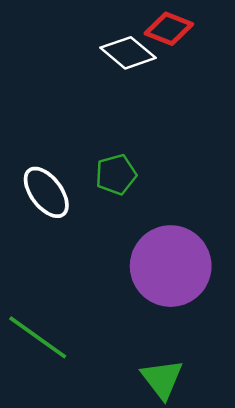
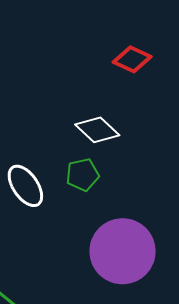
white diamond: (128, 53) -> (97, 130), moved

